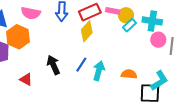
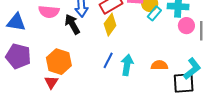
orange hexagon: (18, 37) -> (59, 62), moved
black arrow: (53, 65) -> (72, 24), moved
red triangle: (26, 79) -> (51, 82), turned 40

